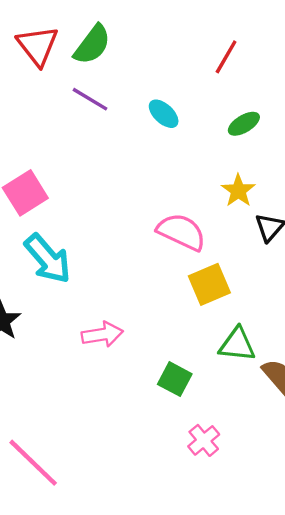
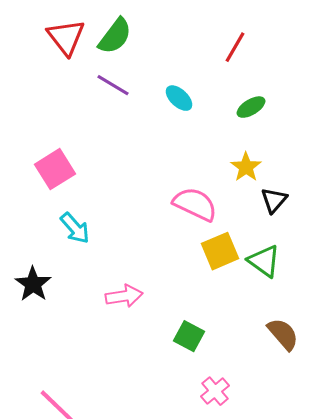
cyan arrow: (48, 259) -> (75, 228), size x0.7
green triangle: (237, 345) -> (264, 261), moved, turned 30

